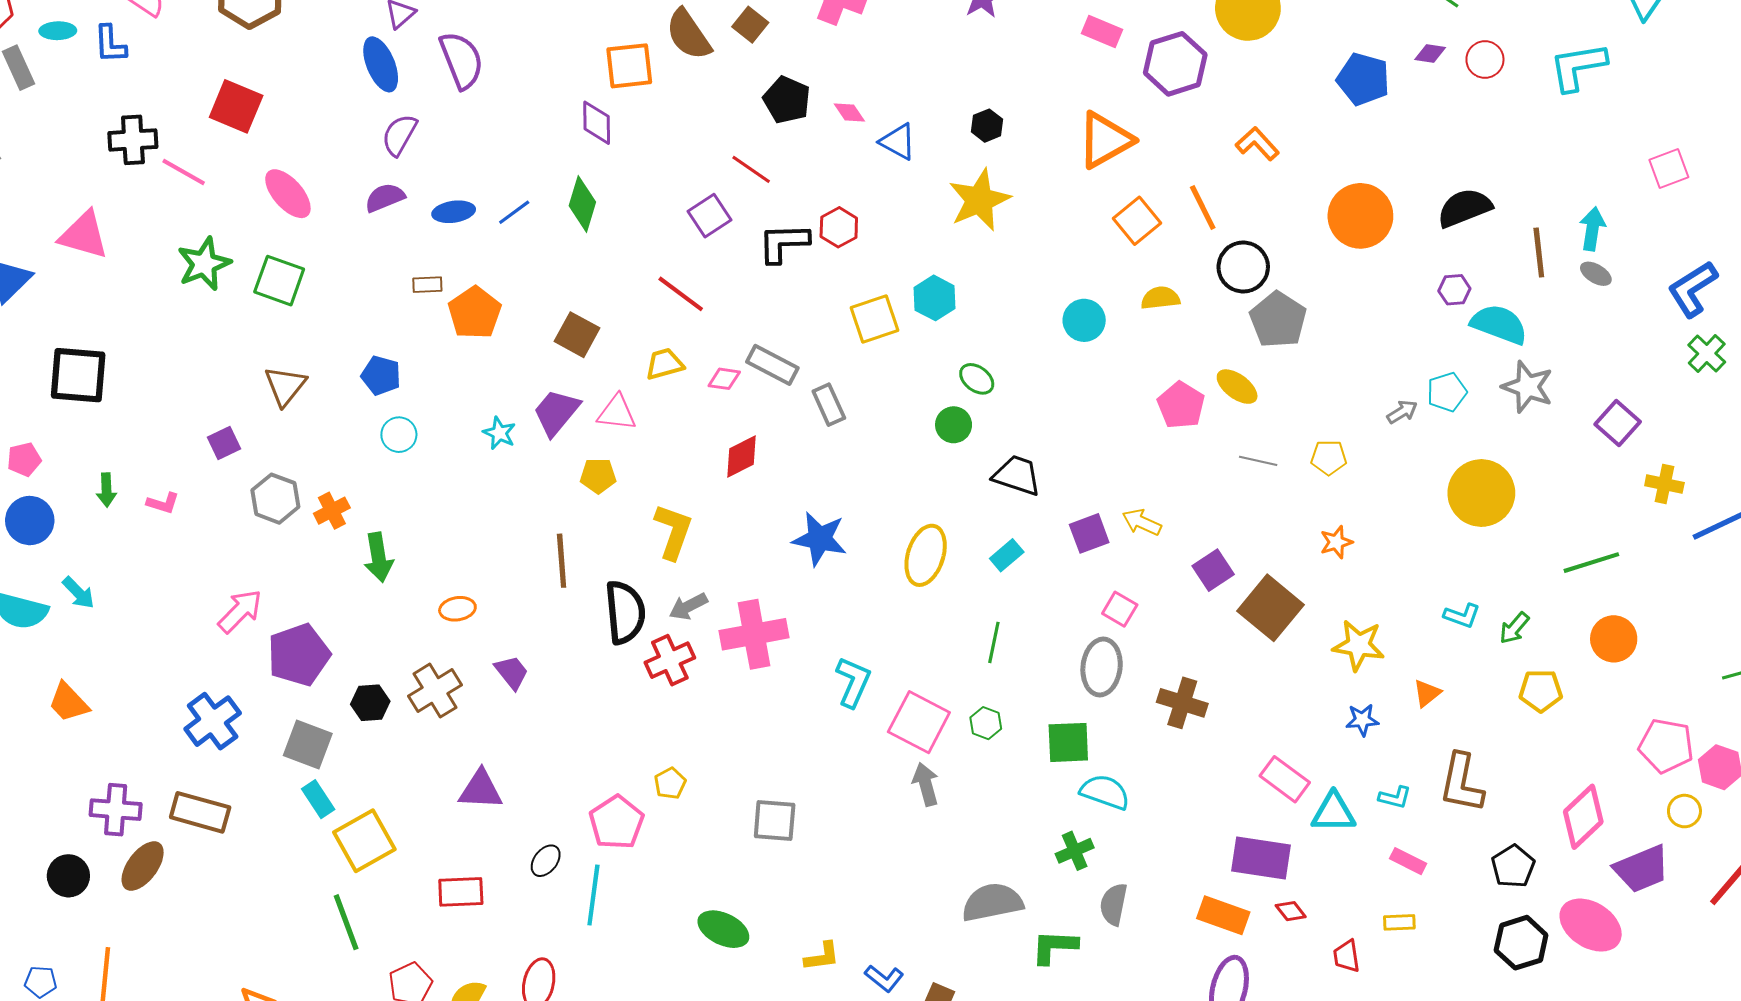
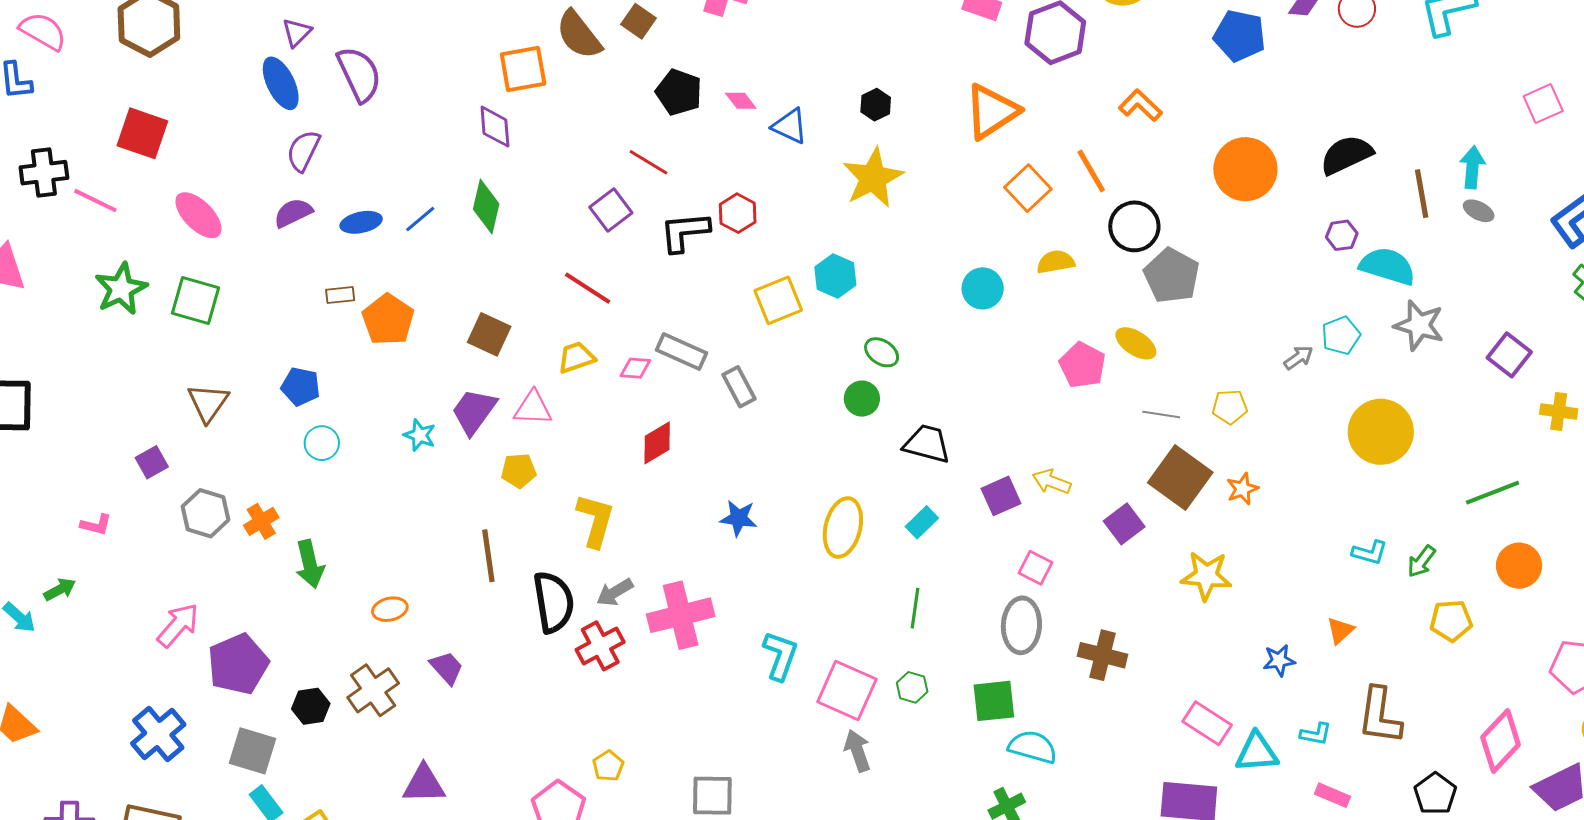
green arrow: (106, 490) -> (60, 589), moved, turned -112
blue star: (820, 539) -> (739, 518), size x0.7
brown square: (1270, 608) -> (1180, 477), moved
yellow star: (1359, 645) -> (1206, 576), moved

